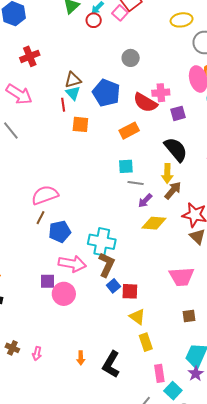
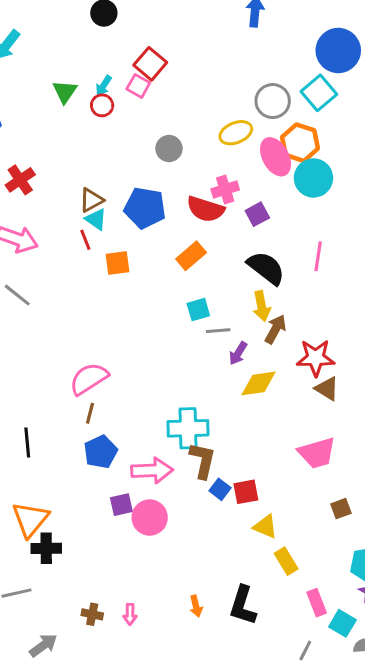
yellow ellipse: (182, 20) -> (236, 133), moved
blue pentagon: (60, 232) -> (101, 452), moved

